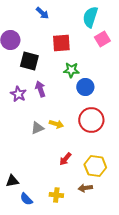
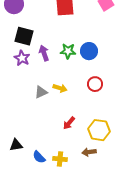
black square: (29, 61) -> (24, 36), moved
green star: (71, 70) -> (68, 51), moved
red circle: (91, 120) -> (95, 84), size x0.6
blue semicircle: (26, 199) -> (39, 157), moved

